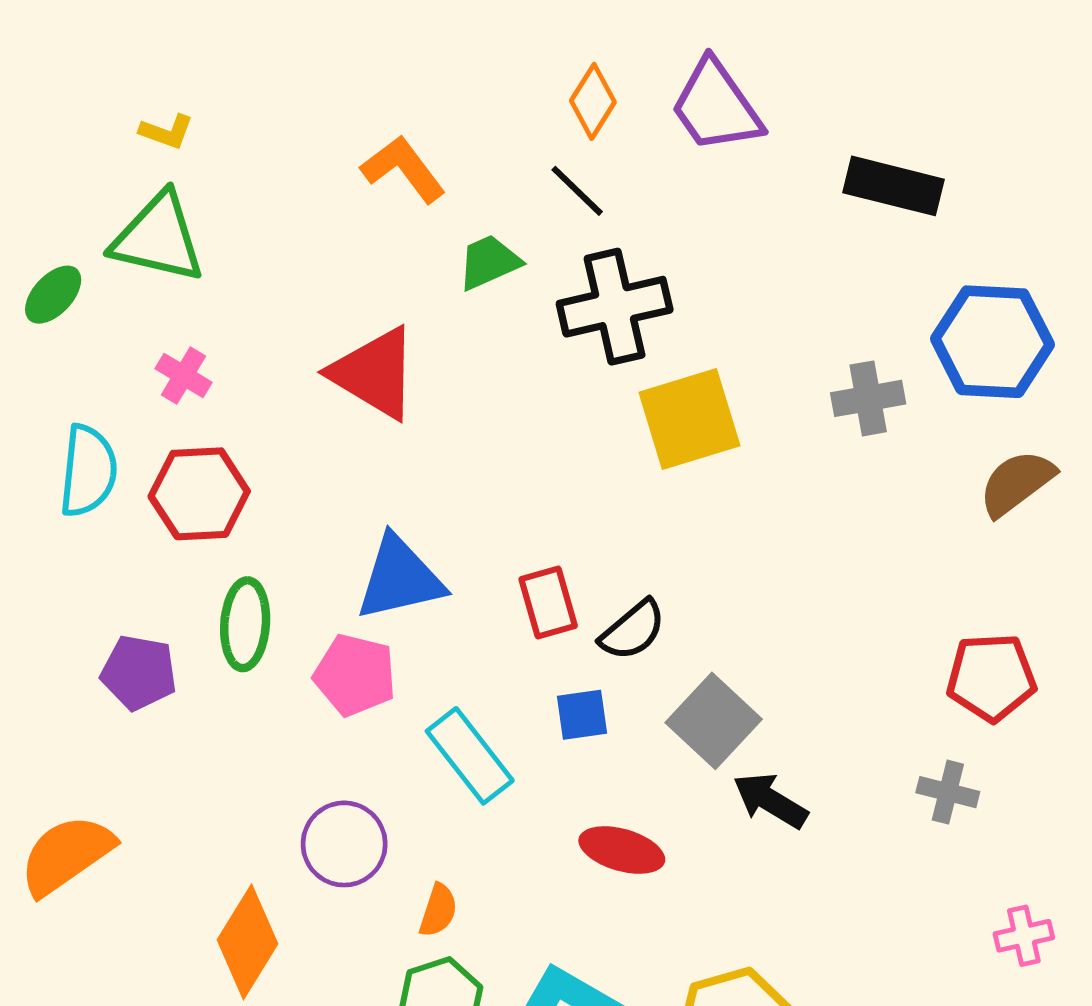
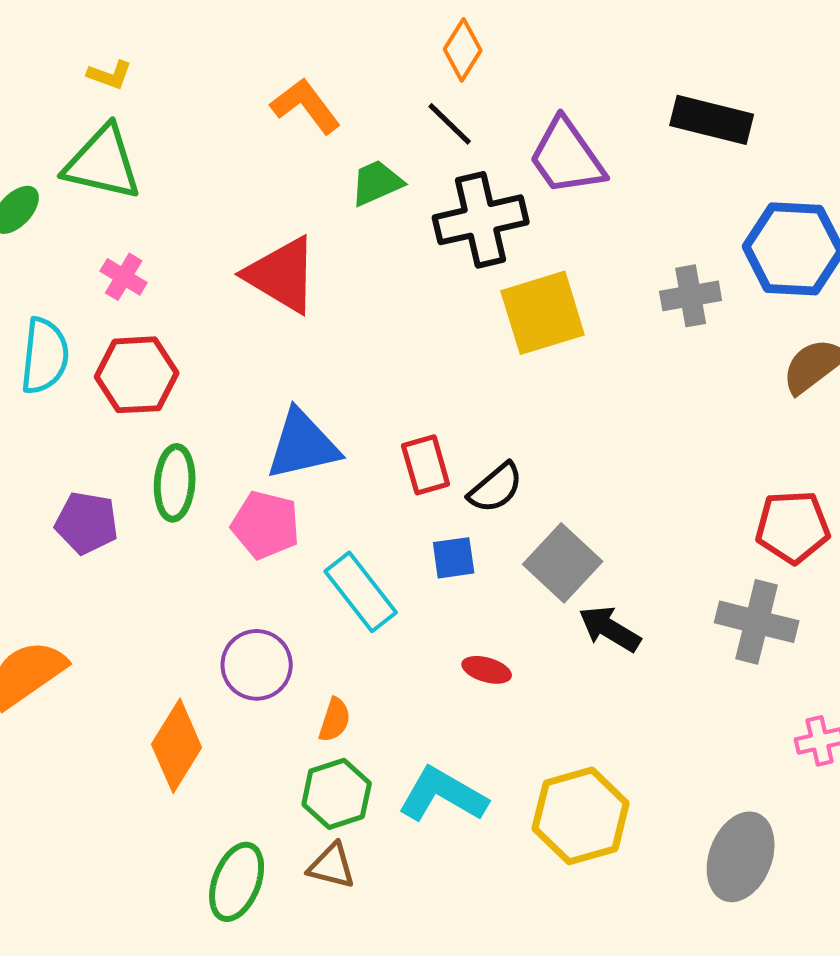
purple trapezoid: (716, 106) -> (567, 157), moved
gray cross: (948, 792) -> (757, 622), size x1.6
red ellipse: (622, 850) -> (487, 670), size x0.7

